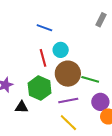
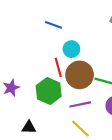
red line: (43, 58) -> (58, 67), moved
black triangle: (22, 107) -> (29, 127), moved

